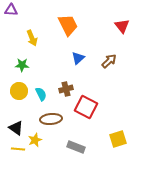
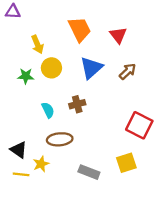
red triangle: (122, 26) -> (118, 35), moved
blue triangle: (78, 58) -> (91, 68), size x1.5
yellow circle: (19, 91) -> (51, 68), moved
red square: (86, 107) -> (139, 125), moved
yellow square: (118, 139) -> (126, 163), moved

